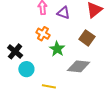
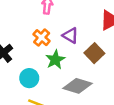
purple triangle: (63, 13) -> (70, 35), moved
cyan circle: (26, 69) -> (29, 78), moved

